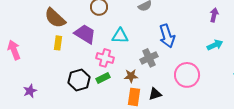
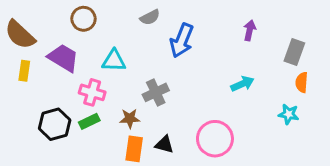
blue arrow: (167, 36) -> (182, 40), moved, turned 40
cyan arrow: (215, 45) -> (242, 84), moved
pink circle: (187, 75) -> (215, 139), moved
black triangle: (155, 94) -> (164, 144), turned 32

